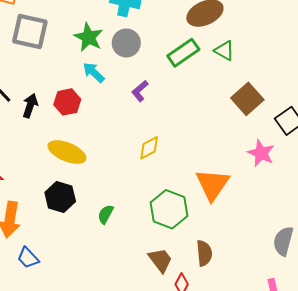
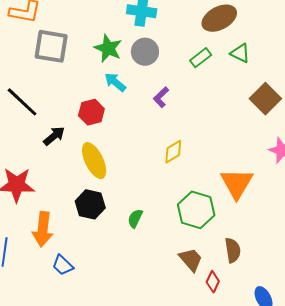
green rectangle: (183, 53) -> (201, 58), size x0.7
black arrow: (30, 106) -> (54, 136), moved, turned 35
yellow ellipse: (67, 152) -> (94, 161), turned 45

